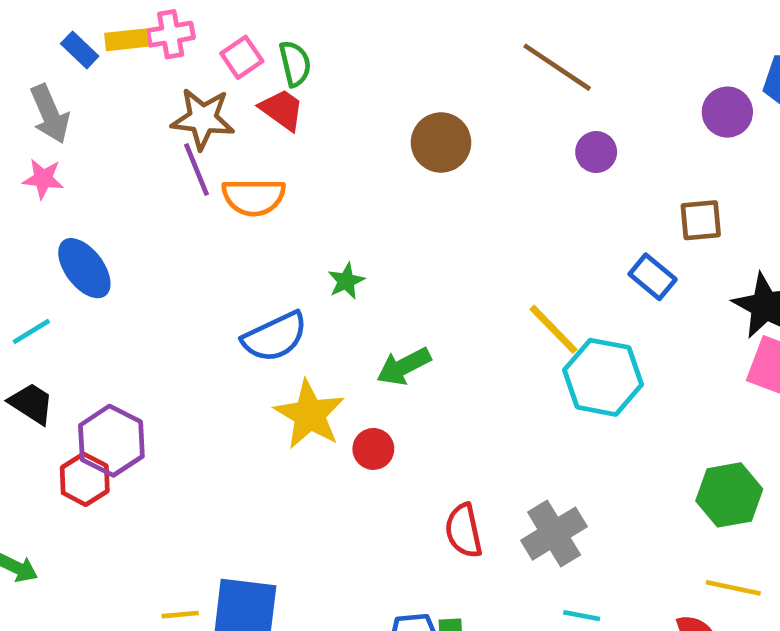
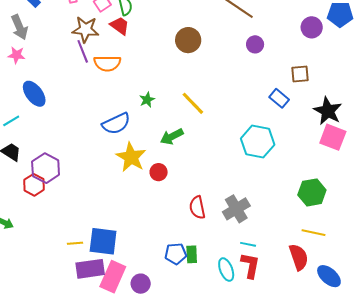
yellow line: (553, 329) -> (193, 103), moved

